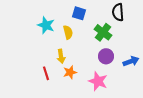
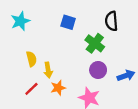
cyan star: (46, 25) -> (20, 21), moved, turned 30
yellow semicircle: (68, 32) -> (31, 59), moved
red line: (46, 73) -> (31, 89), turned 64

